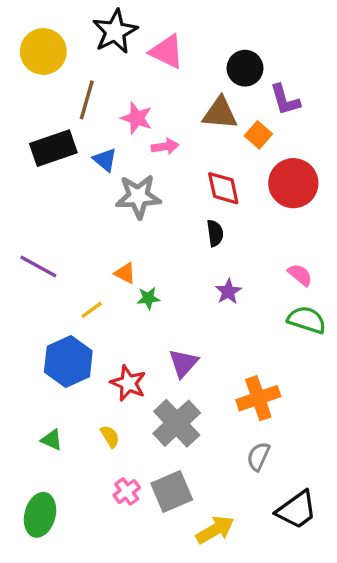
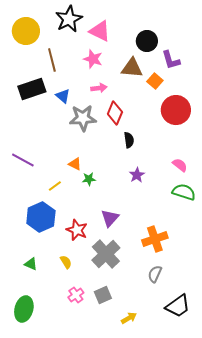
brown line: (87, 100) -> (52, 60), turned -30
pink star: (137, 118) -> (93, 59), moved
red diamond: (223, 188) -> (115, 113), moved, turned 35
gray square: (172, 491) -> (103, 295), size x0.7
yellow arrow: (215, 530) -> (129, 318), size x0.7

